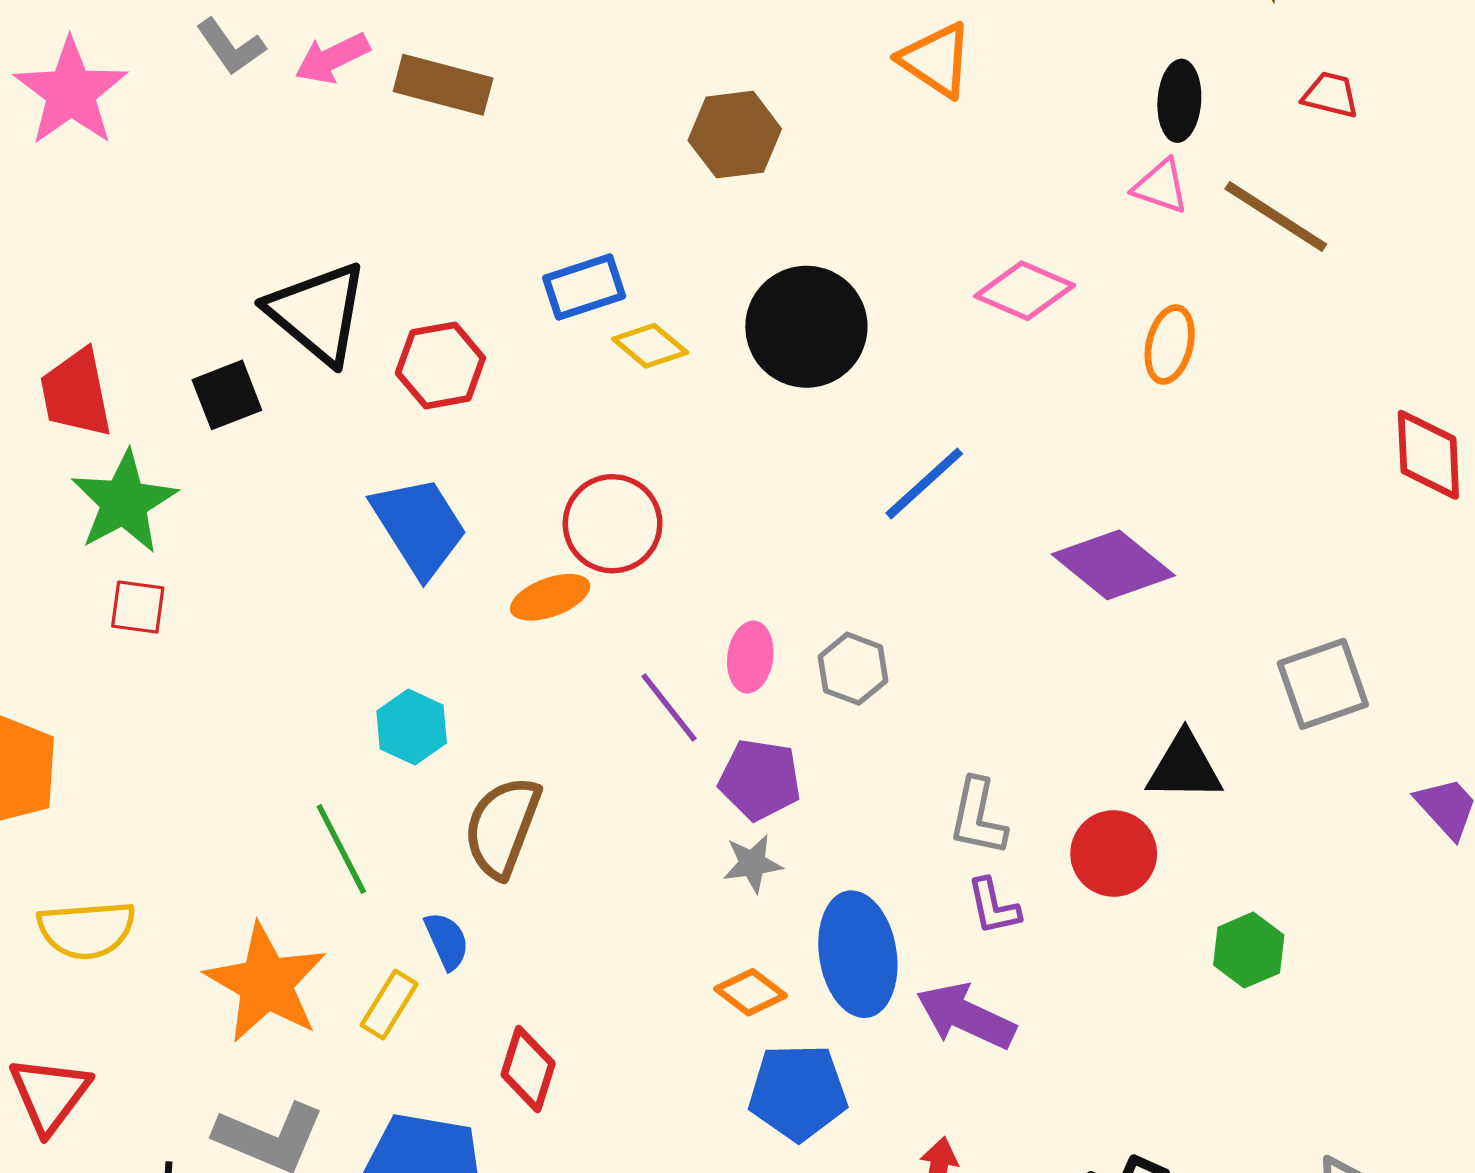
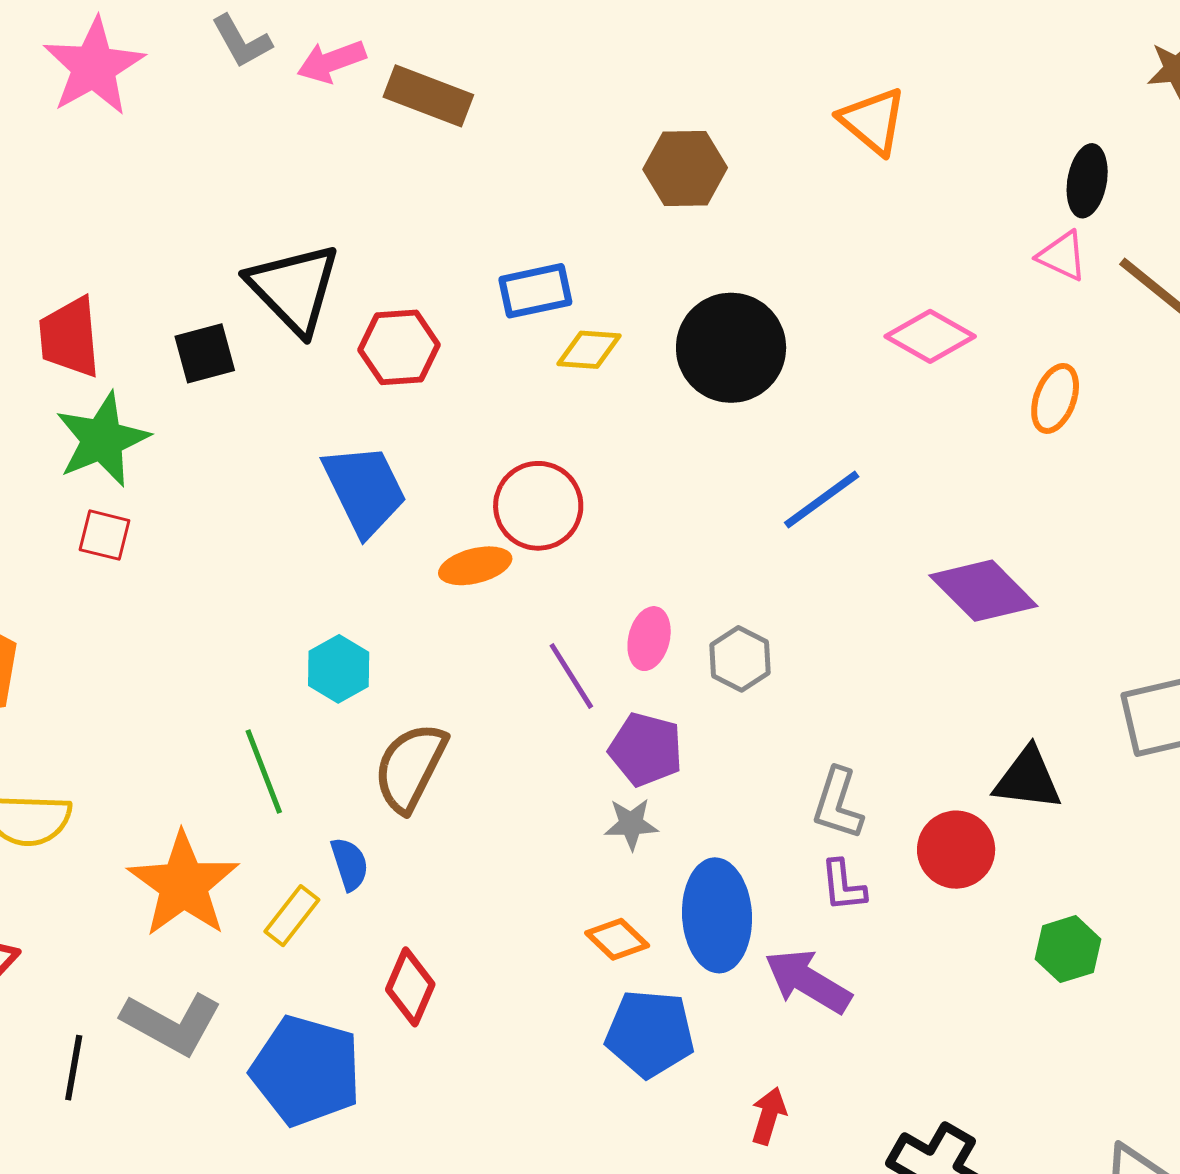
yellow diamond: (650, 346) -> (589, 350), turned -42

